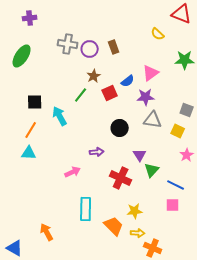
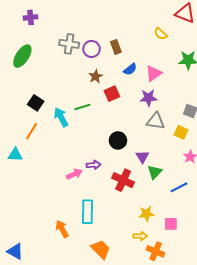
blue semicircle: (128, 81) -> (130, 69), moved
green line: (81, 95) -> (82, 107), moved, turned 35
black square: (35, 102) -> (36, 103), turned 35
black circle: (120, 128) -> (118, 140), moved
purple arrow: (97, 152) -> (94, 165), moved
cyan triangle: (29, 153) -> (15, 155), moved
blue line: (176, 185) -> (179, 187), turned -54
pink square: (173, 205) -> (171, 224), moved
yellow star: (135, 211) -> (146, 214), moved
orange trapezoid: (114, 226) -> (101, 249), moved
orange arrow: (47, 232) -> (62, 229), moved

